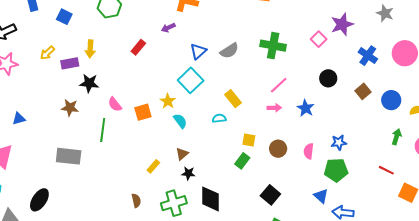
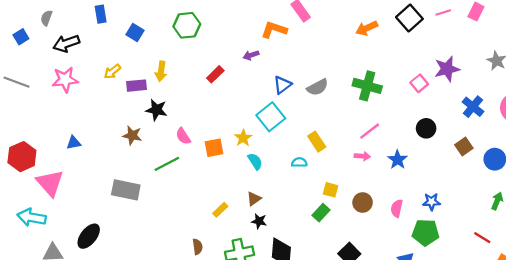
green line: (103, 130) -> (167, 164), turned 50

